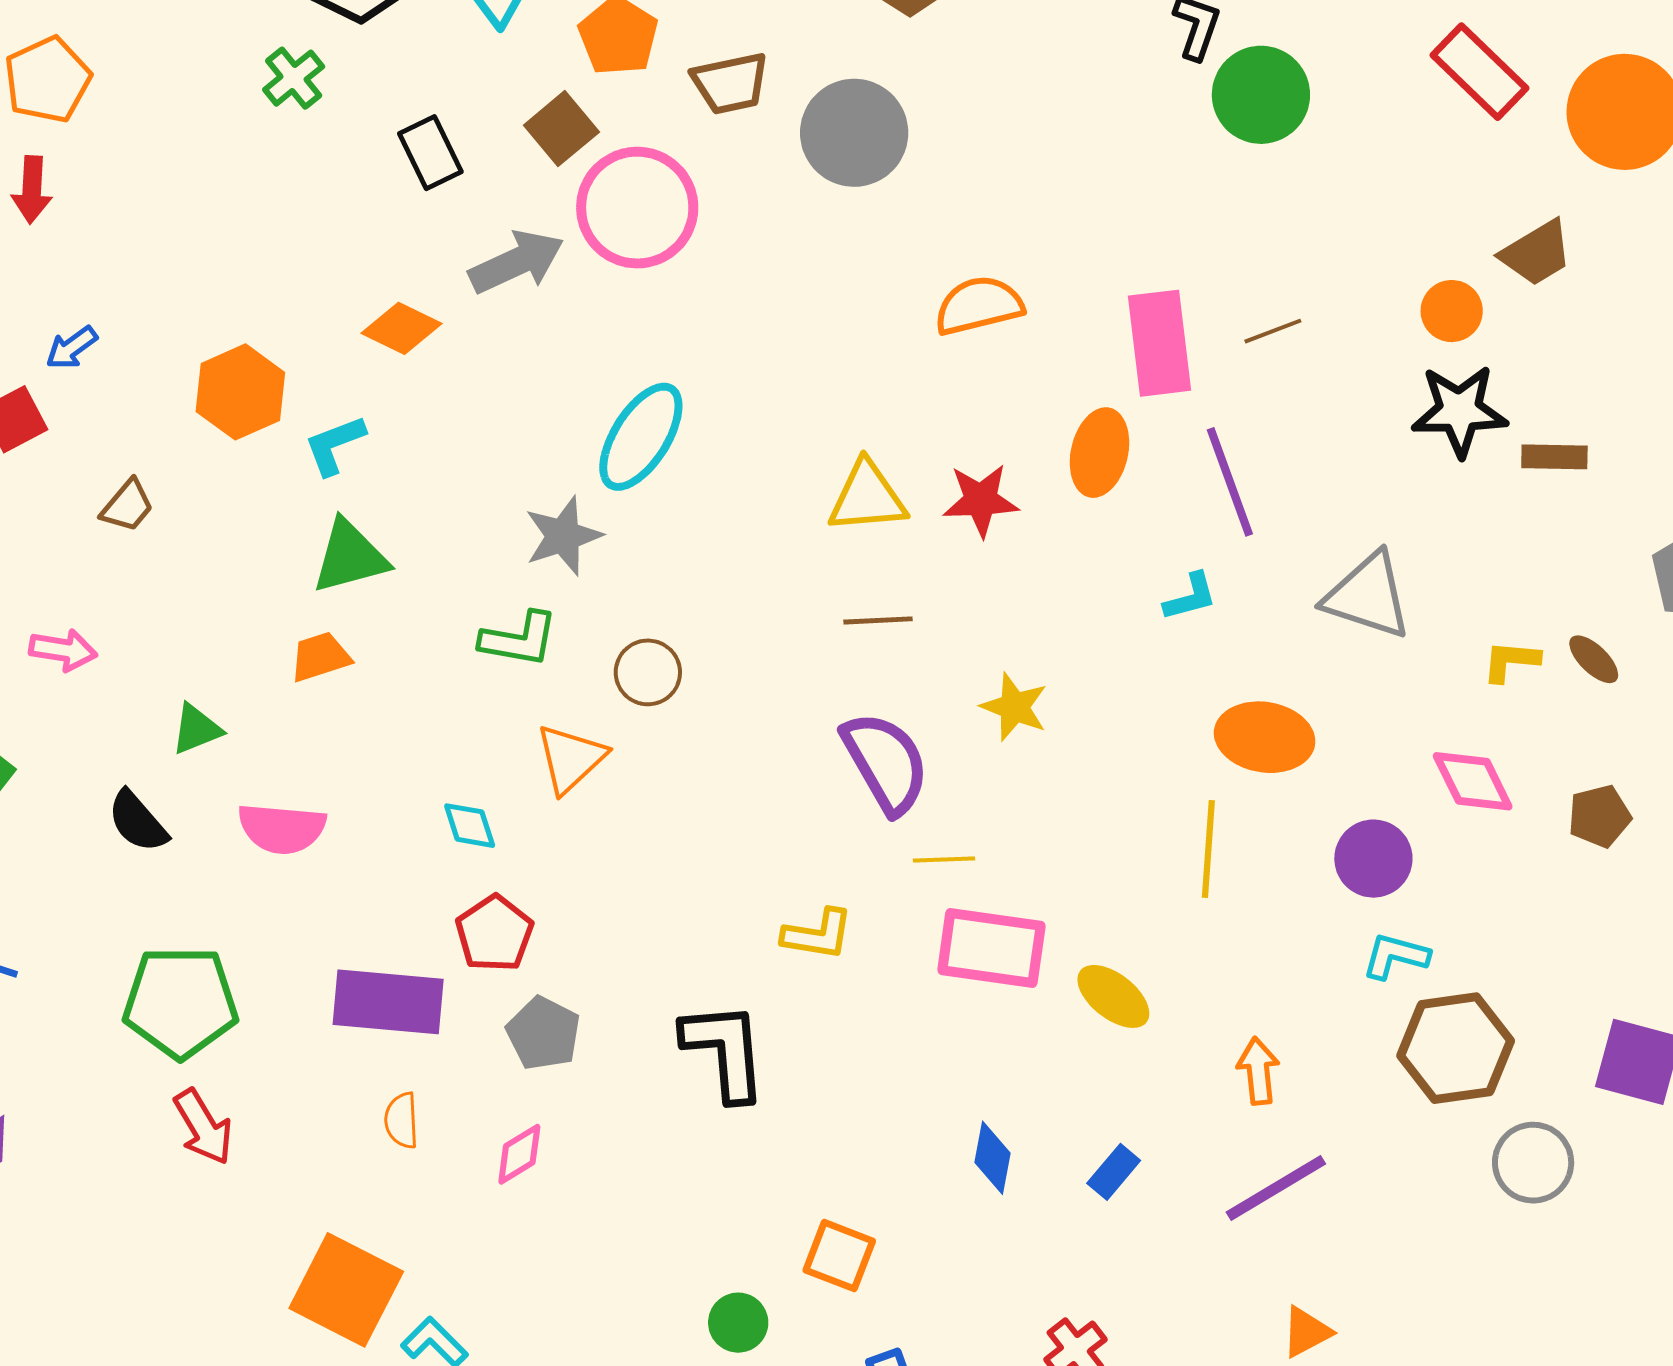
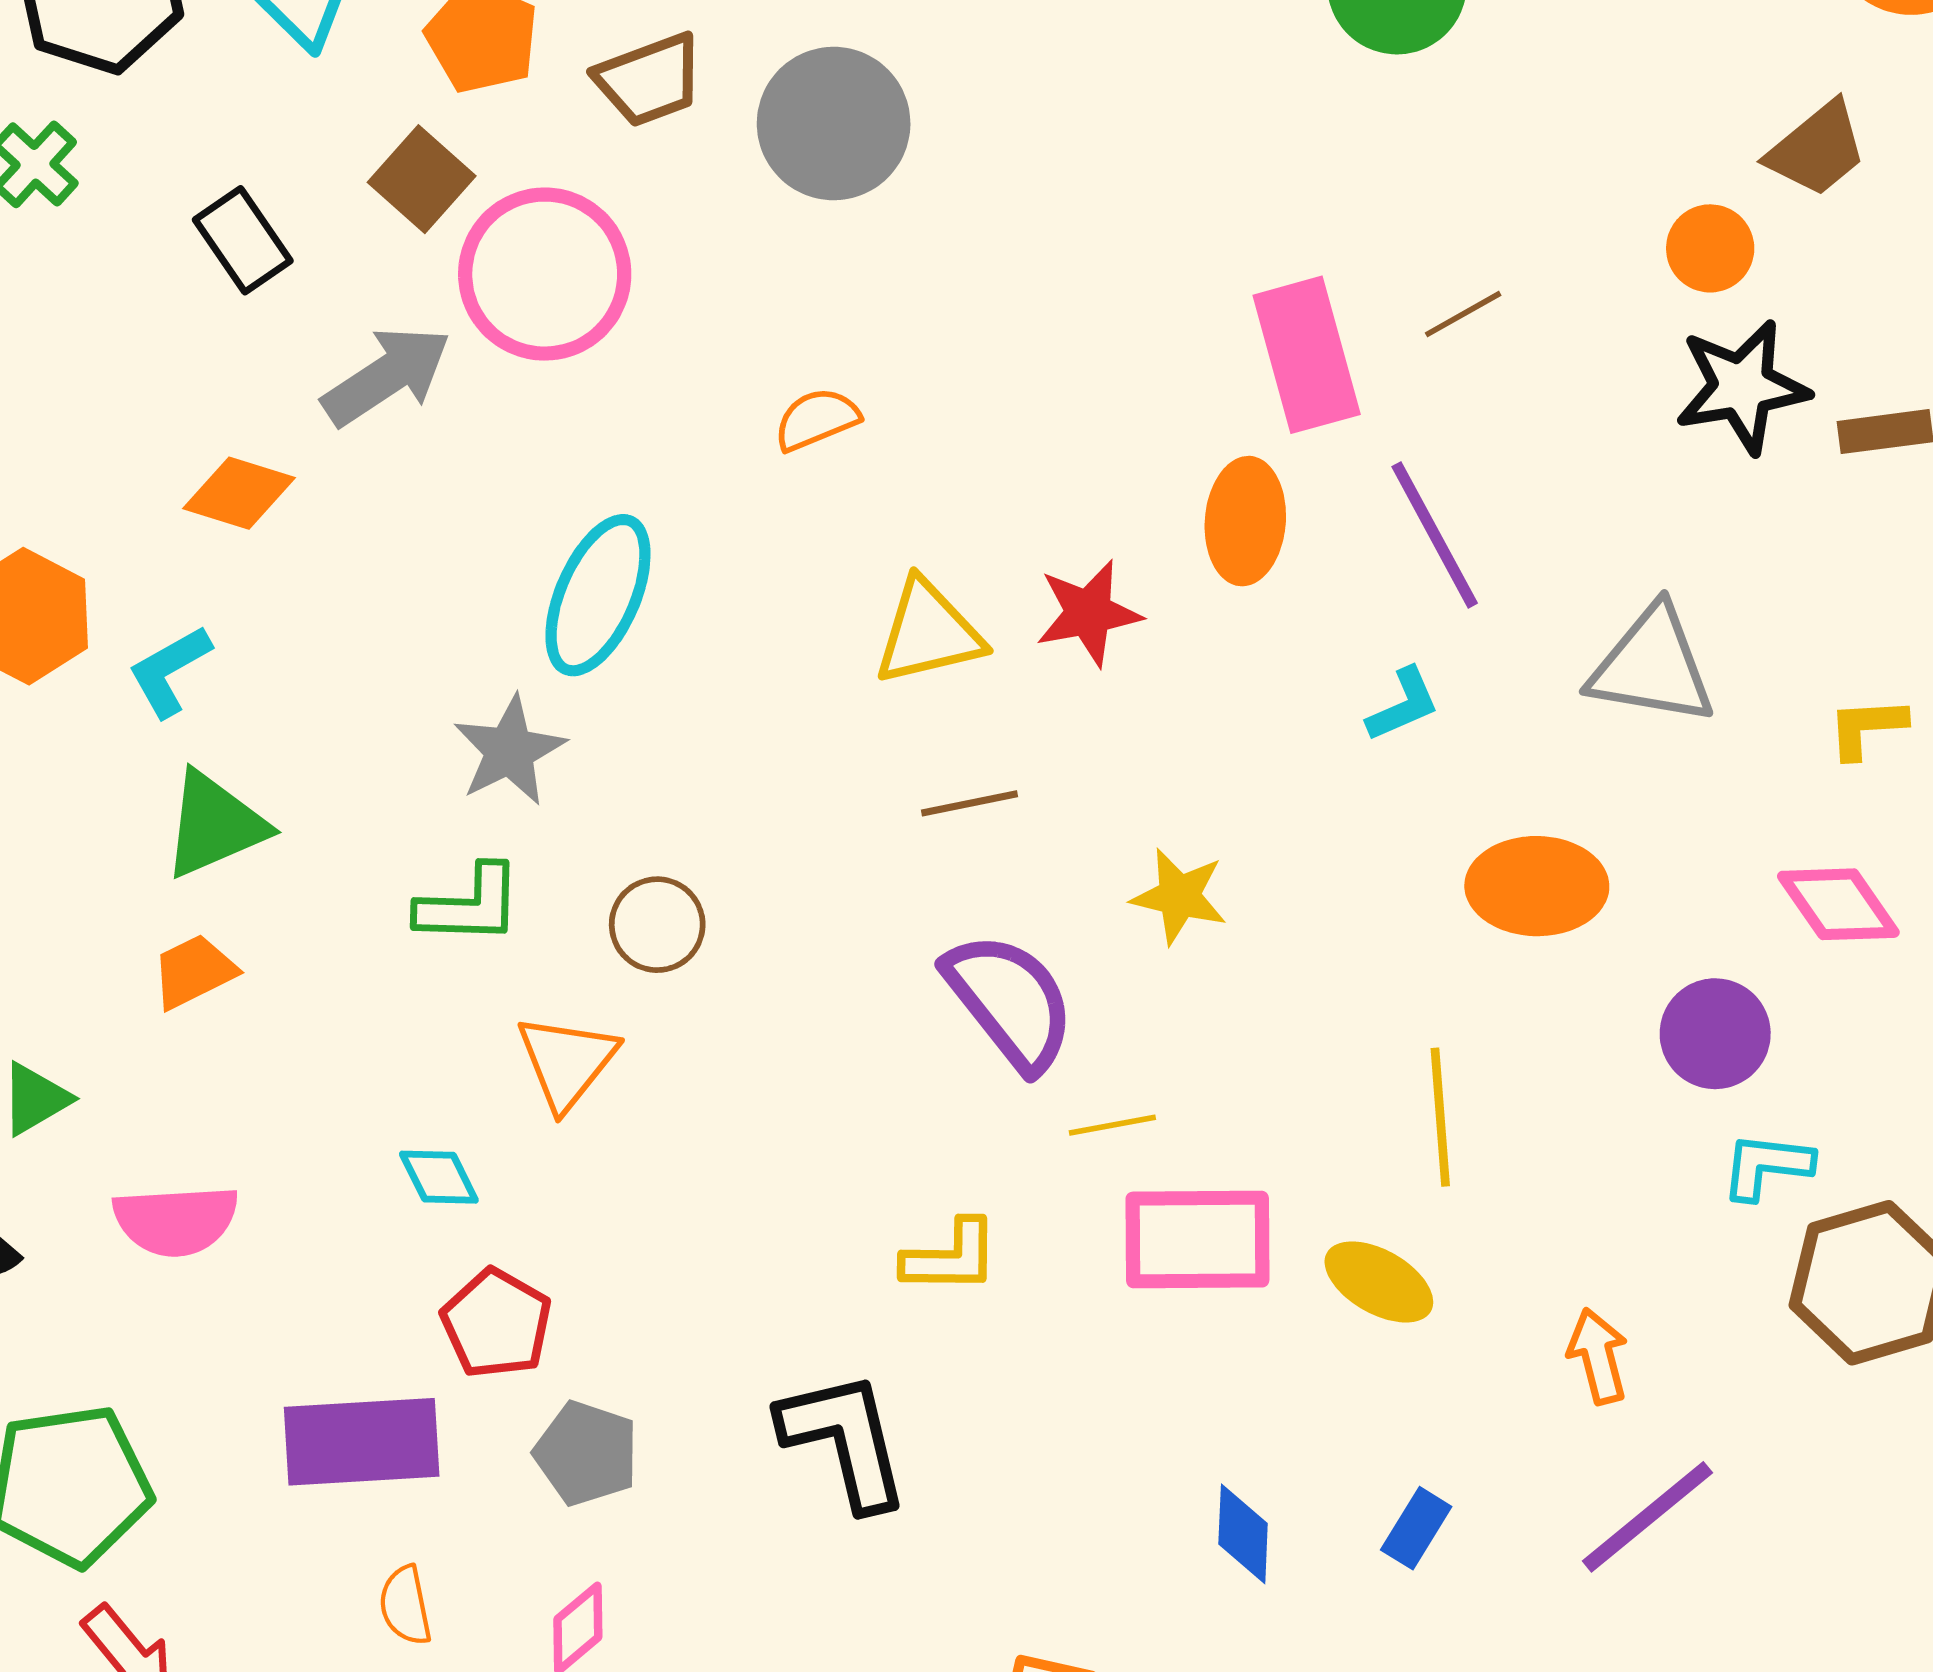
orange semicircle: (979, 306) -> (817, 419), moved, size x0.7
yellow line: (1208, 849) -> (1440, 1117), moved

